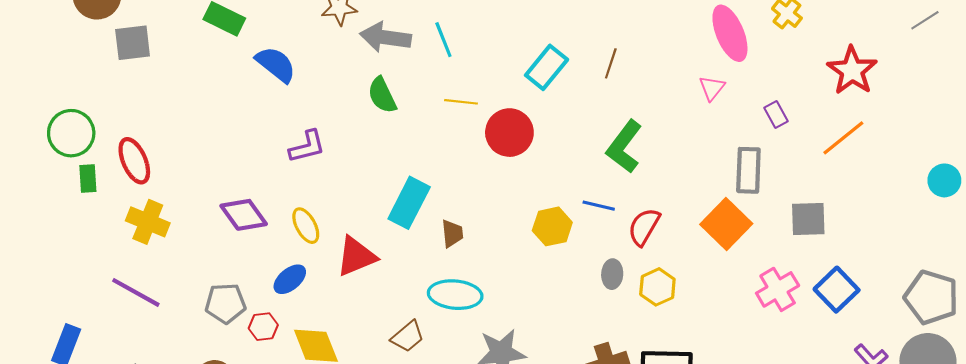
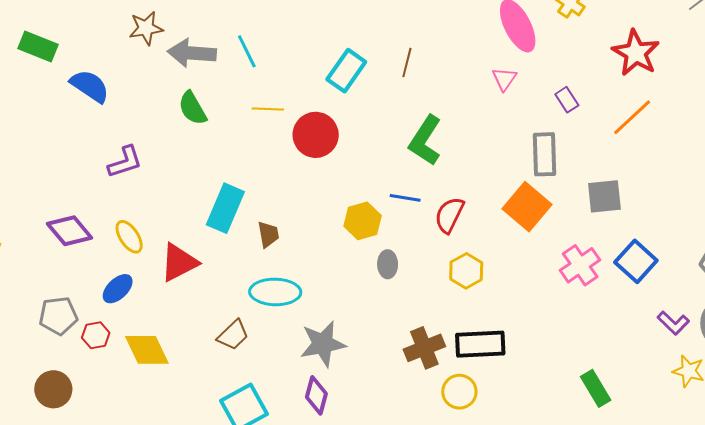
gray ellipse: (612, 274) -> (388, 264), moved

